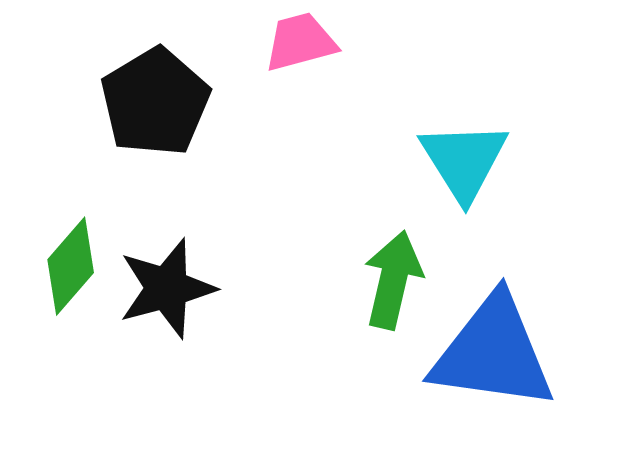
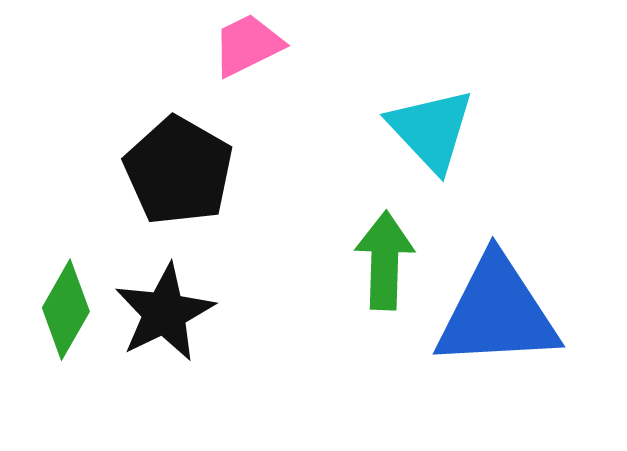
black pentagon: (155, 102) -> (179, 171), moved

